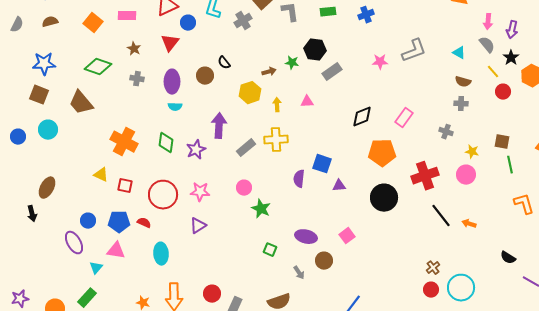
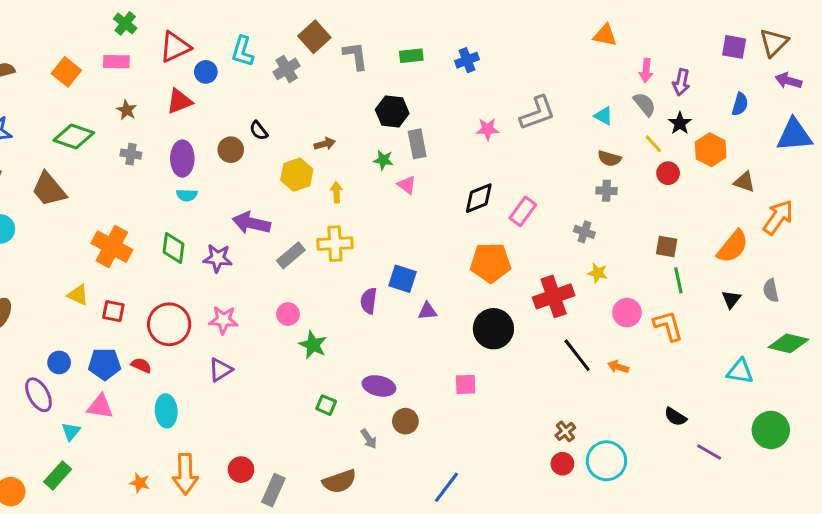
red triangle: (170, 43) -> (179, 101), turned 30
green star: (292, 63) -> (383, 160), moved
gray rectangle: (332, 72) -> (417, 144), turned -66
pink triangle: (307, 102) -> (407, 185), moved, turned 40
black diamond: (362, 117) -> (479, 198), moved
purple arrow: (219, 126) -> (251, 223), turned -80
purple star: (196, 150) -> (218, 258), turned 30
yellow star: (472, 152) -> (598, 273), moved
pink circle: (466, 175) -> (627, 313), moved
orange L-shape: (524, 204) -> (668, 326), moved
pink square: (347, 236) -> (466, 384), moved, turned 35

